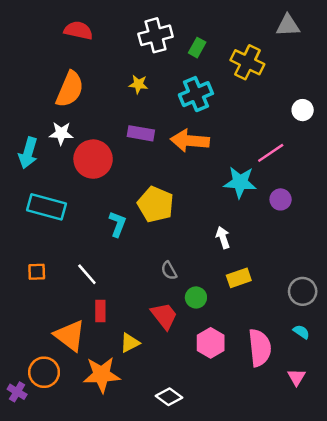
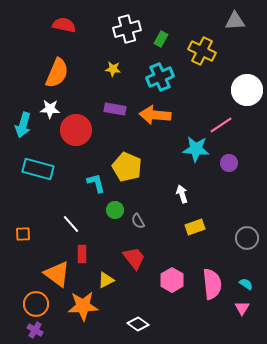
white circle: (303, 110) -> (247, 90), size x1.8
cyan L-shape: (118, 224) -> (96, 183), turned -35
orange square: (37, 272) -> (23, 234), moved
green circle: (196, 297) -> (115, 210), moved
cyan semicircle: (301, 332) -> (246, 284), moved
purple cross: (17, 392) -> (35, 330), moved

